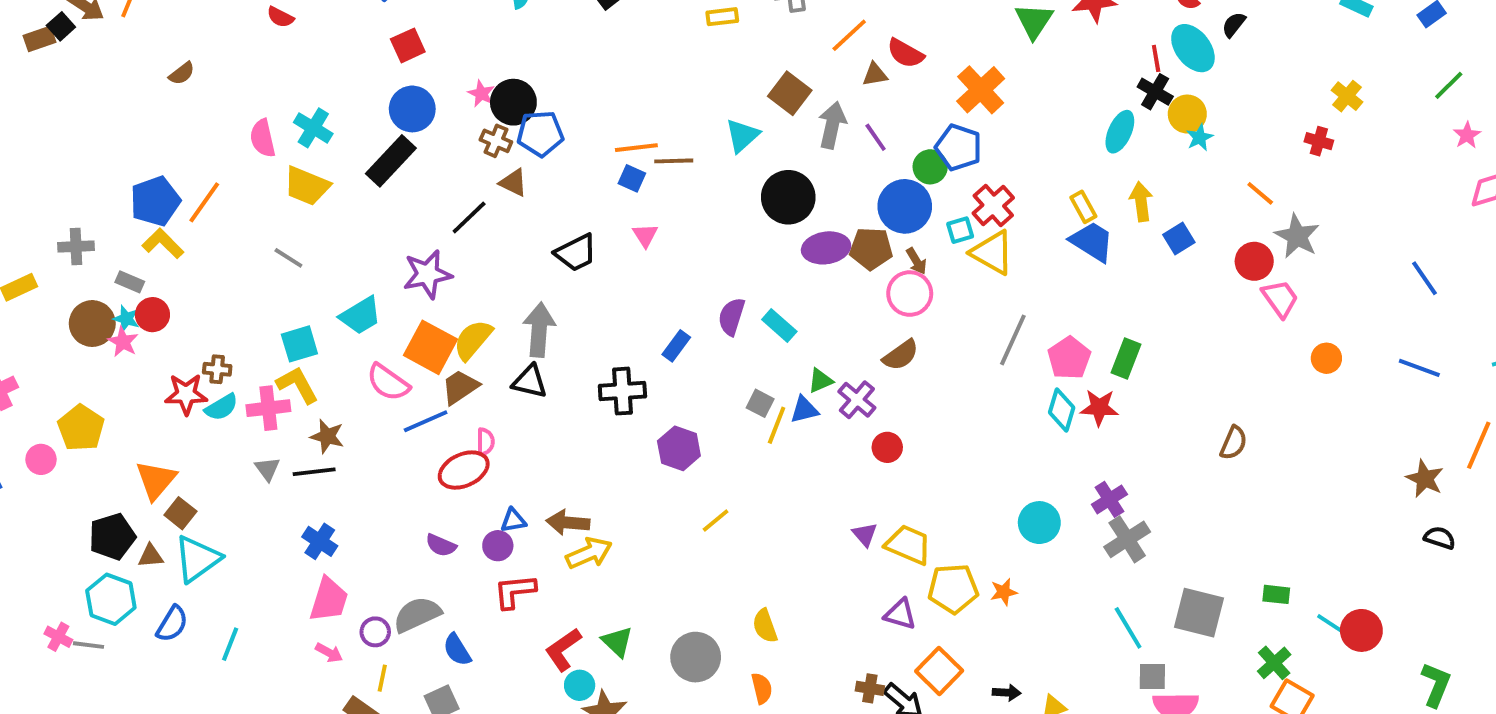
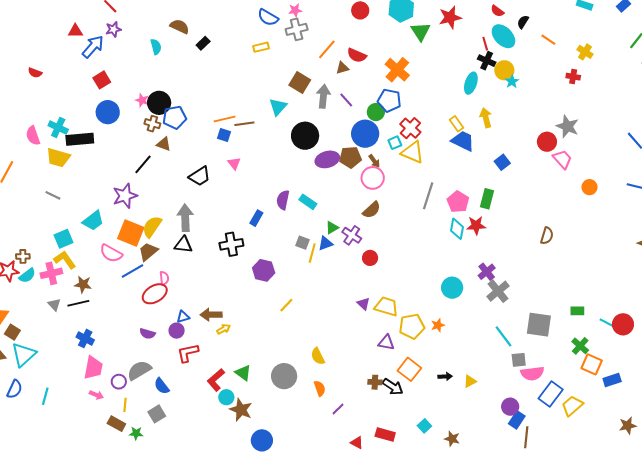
black rectangle: (391, 161) -> (80, 139), moved, turned 48
orange line: (1260, 193) -> (548, 40), moved
blue square: (1179, 239) -> (502, 162), moved
yellow arrow: (589, 553) -> (224, 329), size x0.6

